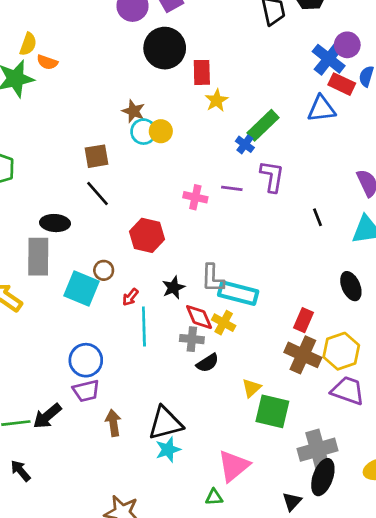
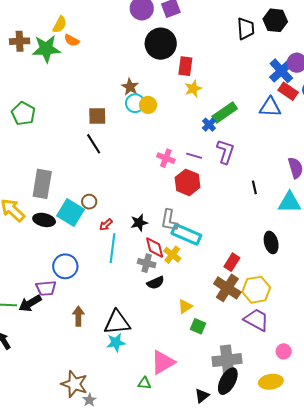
black ellipse: (55, 223) -> (44, 220), moved
red hexagon: (147, 235) -> (188, 182), moved
purple trapezoid: (86, 391) -> (46, 288), moved
green square: (272, 411) -> (198, 326), size x0.6

